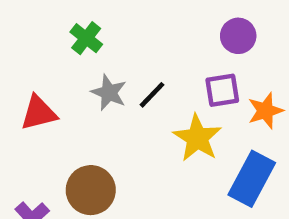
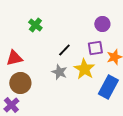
gray star: (109, 93) -> (59, 72), moved
brown circle: (91, 190) -> (20, 83), moved

